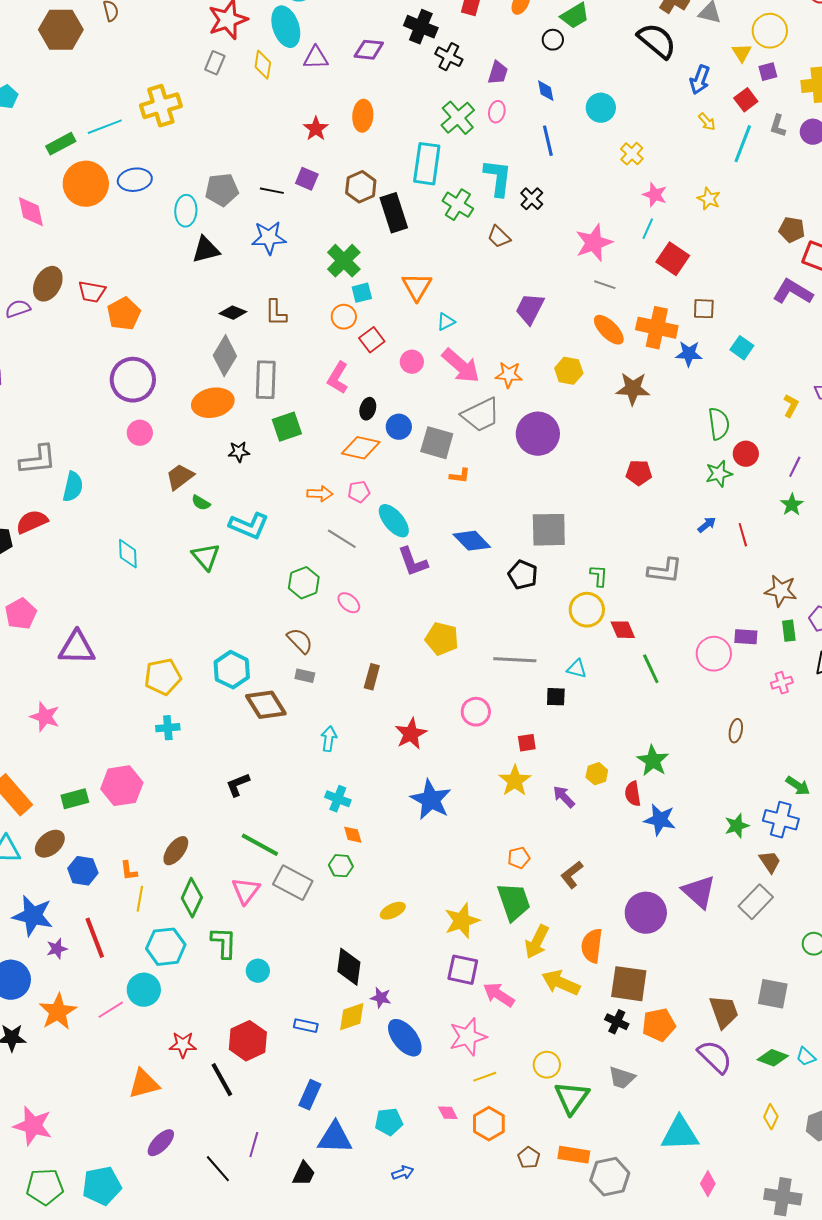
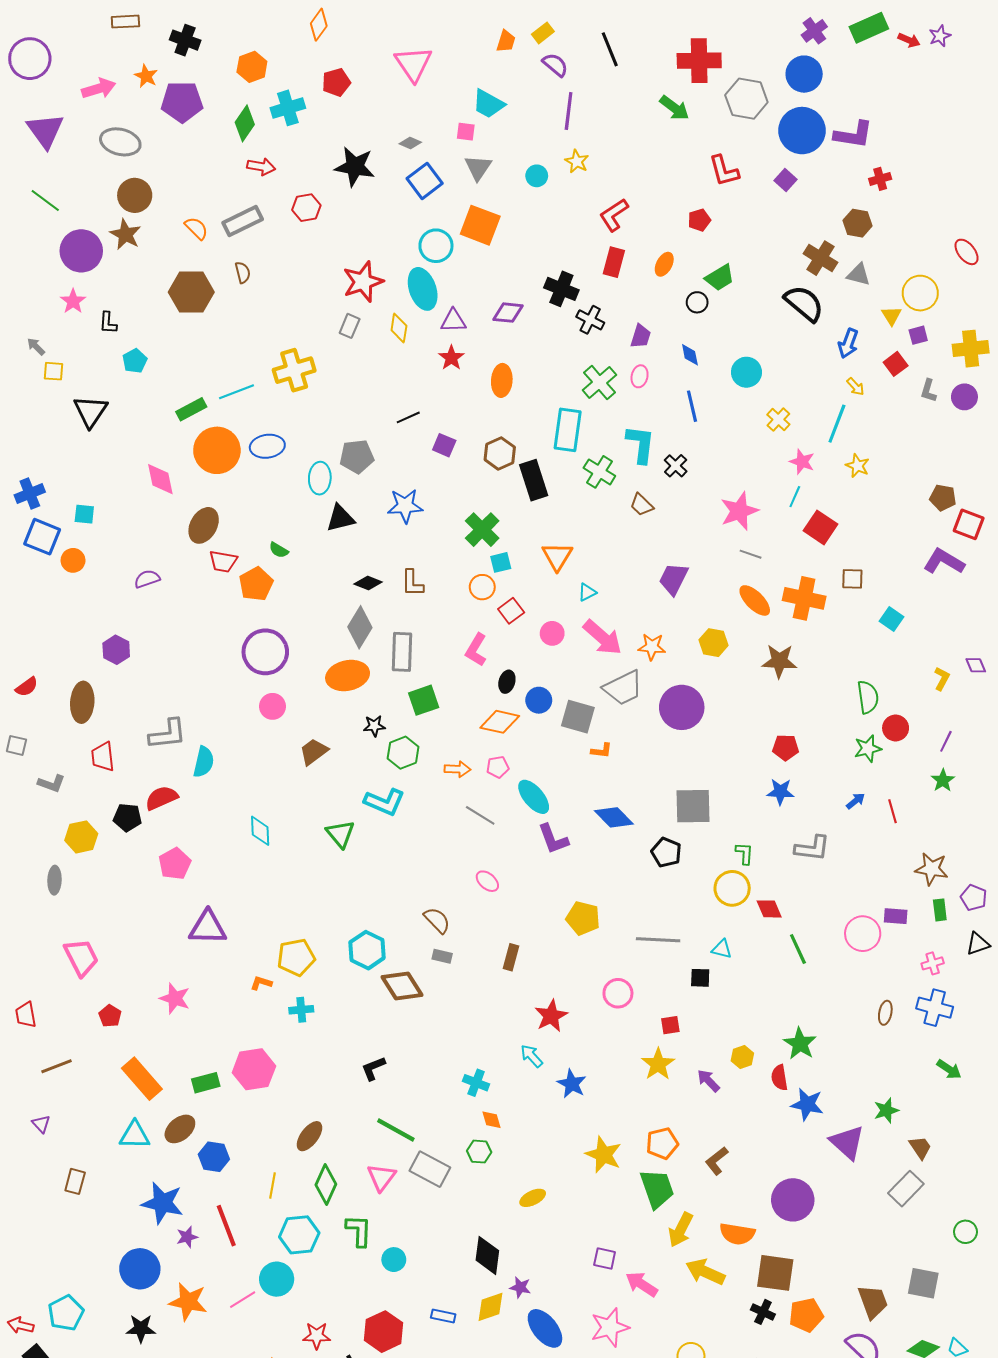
red star: (316, 129) -> (451, 358), moved
cyan line: (743, 144) -> (837, 424), moved
black line: (272, 191) -> (408, 417), moved, turned -35
brown ellipse: (48, 284) -> (204, 525), moved
blue star: (689, 354) -> (780, 792), moved
green semicircle: (201, 503) -> (279, 550), moved
green hexagon: (304, 583) -> (403, 753), moved
pink pentagon: (21, 614) -> (175, 864), moved
cyan arrow: (329, 739) -> (532, 1056), moved, turned -50
blue star: (431, 800) -> (572, 1084), size x0.7
blue cross: (781, 820) -> (935, 1008), moved
orange pentagon: (519, 858) -> (662, 1143), size x1.4
orange L-shape: (129, 871) -> (261, 983), moved, turned 115
purple triangle: (699, 892) -> (847, 1142), moved
yellow star: (462, 921) -> (604, 1155), moved, turned -30
orange semicircle: (592, 946) -> (737, 1234), turned -88
purple square: (463, 970) -> (605, 1259), size x0.7
orange star: (58, 1012) -> (188, 1302), turned -30

